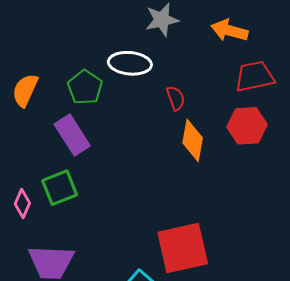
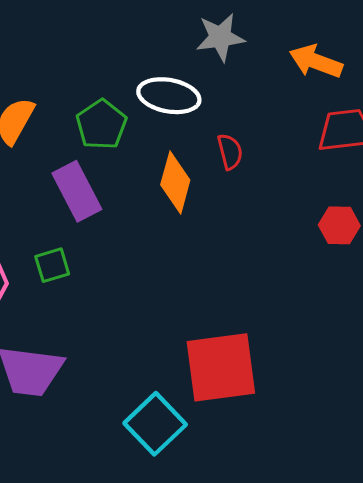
red hexagon: (247, 126) -> (339, 225), moved, size x0.7
orange diamond: (193, 140) -> (175, 182), moved
green square: (60, 188) -> (52, 265), size x0.7

